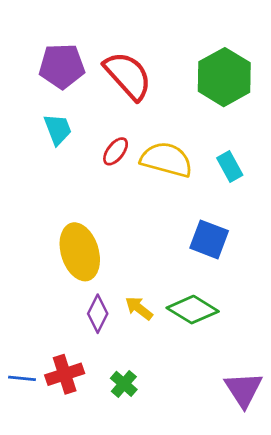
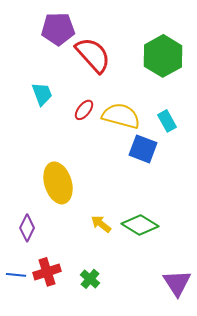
purple pentagon: (62, 66) -> (58, 29), moved
blue square: (209, 239) -> (143, 149), moved
purple diamond: (98, 314) -> (27, 228), moved

